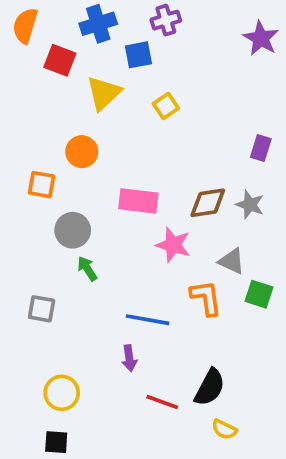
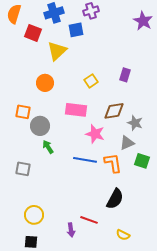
yellow square: (166, 106) -> (91, 81), moved
purple rectangle: (261, 148) -> (125, 75), moved
orange square: (42, 185) -> (23, 112), moved
gray star: (250, 205) -> (135, 123), moved
gray triangle: (232, 261) -> (127, 143), turned -49
blue line: (148, 320) -> (85, 160), moved
purple arrow: (129, 358) -> (71, 230), moved
black semicircle: (210, 387) -> (115, 199), moved

